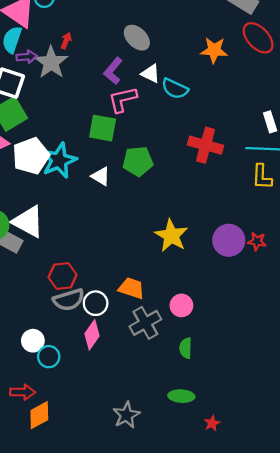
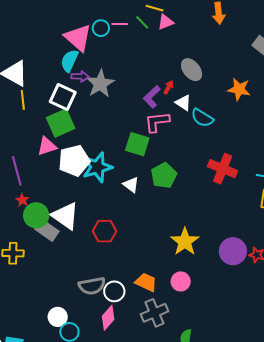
gray ellipse: (137, 38) -> (192, 70), moved
red arrow: (66, 41) -> (169, 87), moved
green pentagon: (138, 161) -> (164, 176), turned -30
red hexagon: (63, 276) -> (104, 231), moved
pink circle: (181, 305) -> (181, 281), moved

